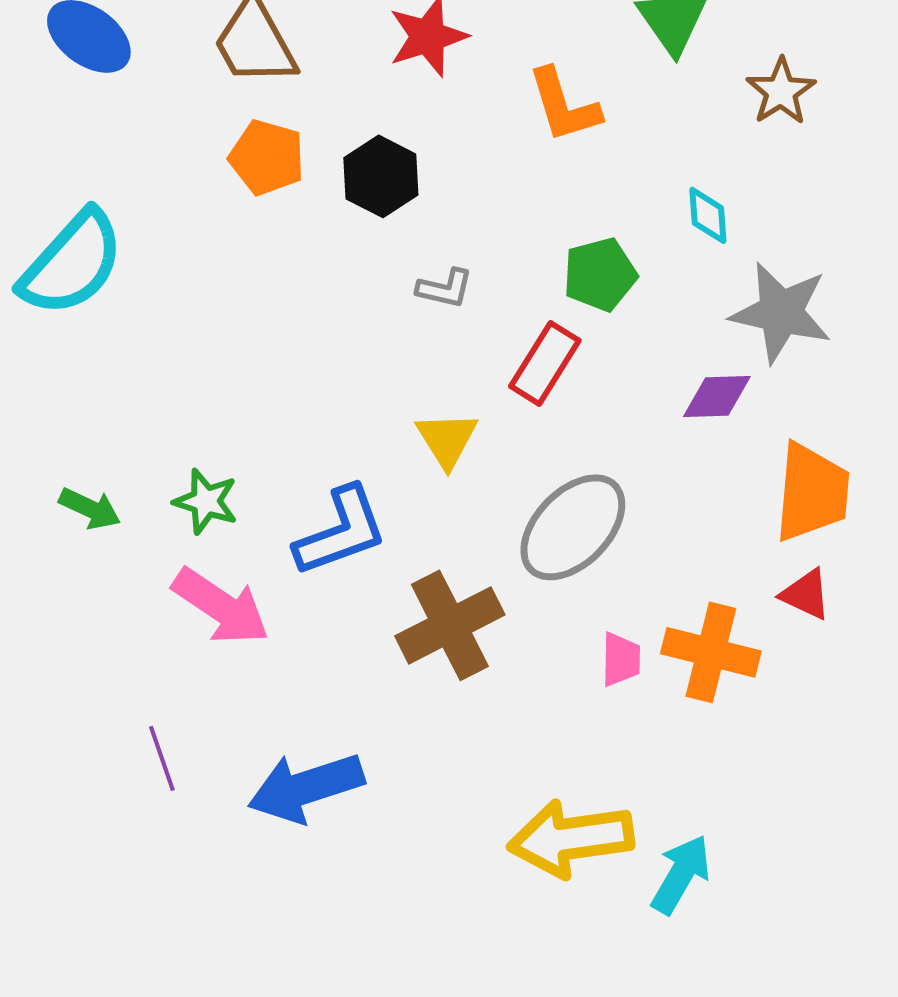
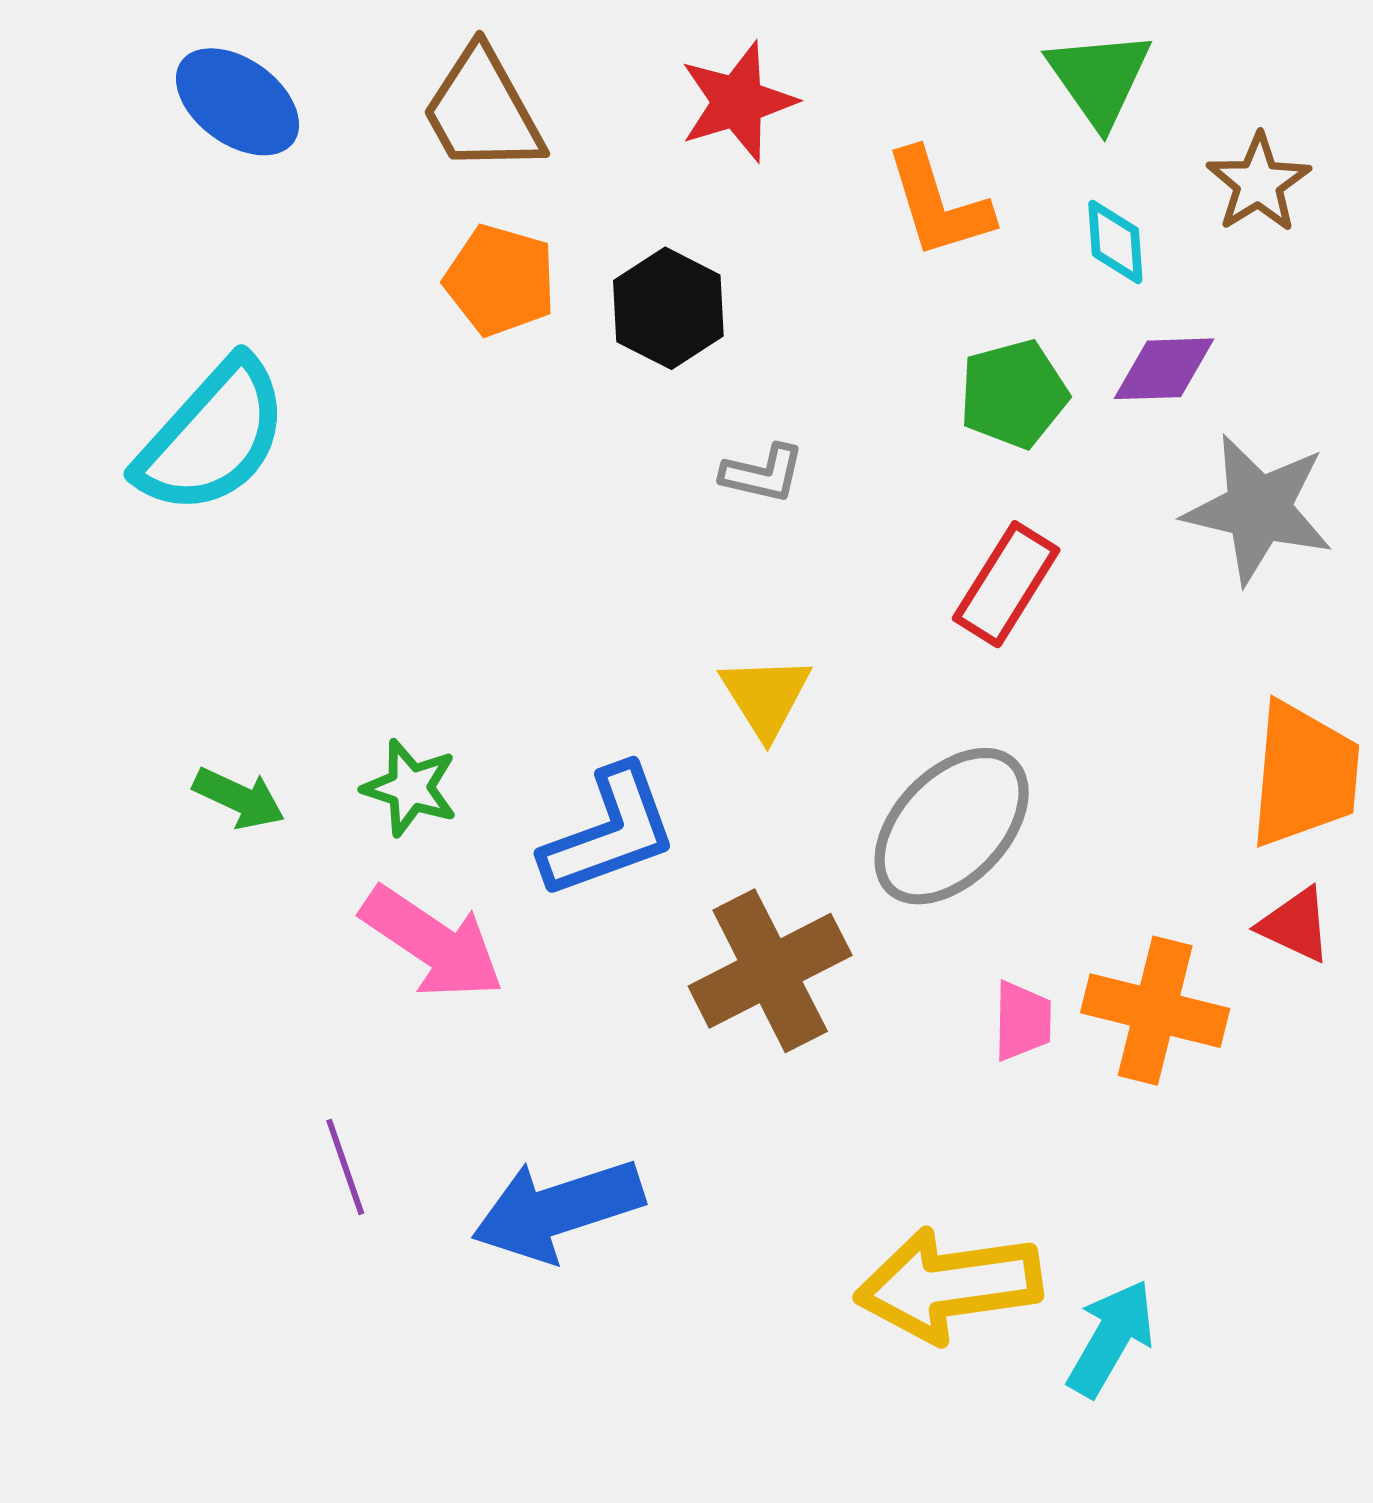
cyan diamond: (708, 215) -> (1115, 242), moved
green pentagon: (600, 274) -> (1014, 394), moved
red rectangle: (545, 363) -> (1006, 584), moved
purple diamond: (717, 396) -> (1164, 369), moved

